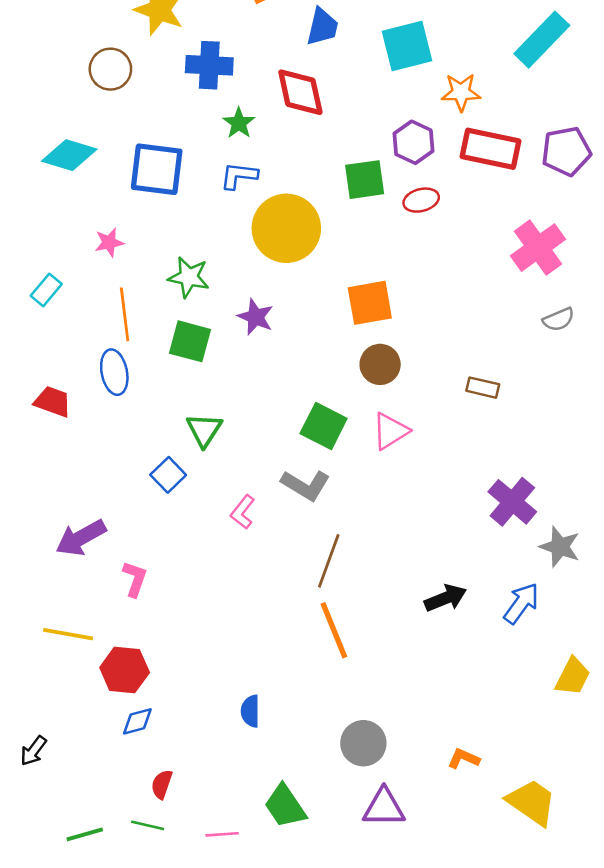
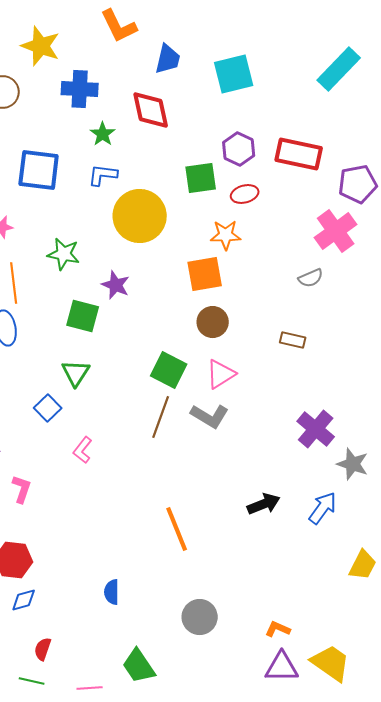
orange star: (461, 92) -> (226, 235), moved
purple pentagon: (566, 151) -> (358, 184), moved
gray semicircle: (559, 319) -> (311, 278), moved
green square: (190, 341) -> (83, 316), moved
gray L-shape: (306, 485) -> (210, 416), moved
pink L-shape: (243, 512) -> (83, 450), moved
brown line: (329, 561) -> (161, 417), moved
purple triangle: (384, 807) -> (282, 667), moved

